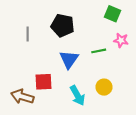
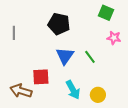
gray line: (28, 34) -> (14, 33), moved
green line: (99, 51) -> (90, 57), moved, turned 64
yellow circle: (104, 87) -> (98, 95), moved

